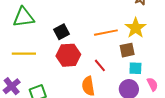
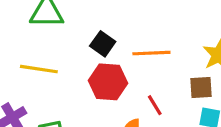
black square: (61, 32) -> (103, 44), turned -35
orange line: (106, 33) -> (151, 53), moved

